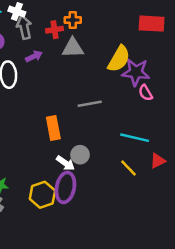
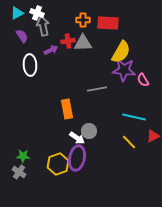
red rectangle: (152, 24) -> (108, 23), moved
red cross: (55, 30) -> (68, 41), moved
purple star: (136, 72) -> (124, 70), moved

